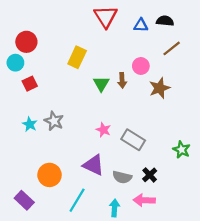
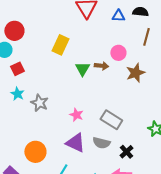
brown line: (172, 48) -> (146, 37), turned -36
brown arrow: (122, 80) -> (101, 66), turned -80
cyan star: (30, 124) -> (17, 94), moved
pink star: (103, 130) -> (76, 115), moved
gray semicircle: (122, 177) -> (101, 143), moved

